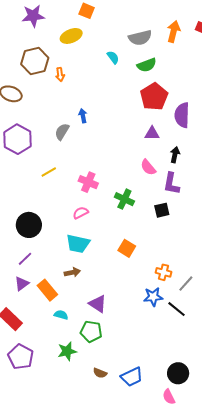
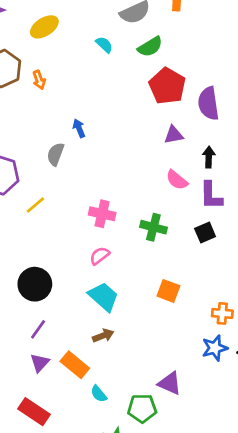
yellow line: (49, 172) -> (35, 205), moved
cyan trapezoid: (78, 244) -> (104, 297), turned -140
purple triangle: (98, 304) -> (170, 383), moved
cyan semicircle: (61, 315) -> (99, 394), turned -136

